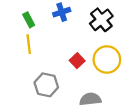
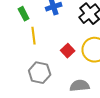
yellow line: (29, 44) -> (34, 36), moved

